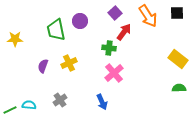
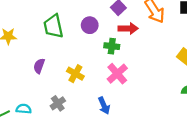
purple circle: (80, 21) -> (90, 25), moved
red arrow: (124, 32) -> (128, 28), turned 54
yellow cross: (69, 63) -> (75, 74), moved, turned -35

